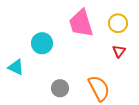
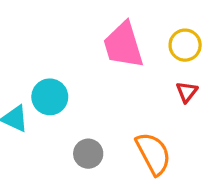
cyan circle: (42, 43) -> (50, 97), moved

